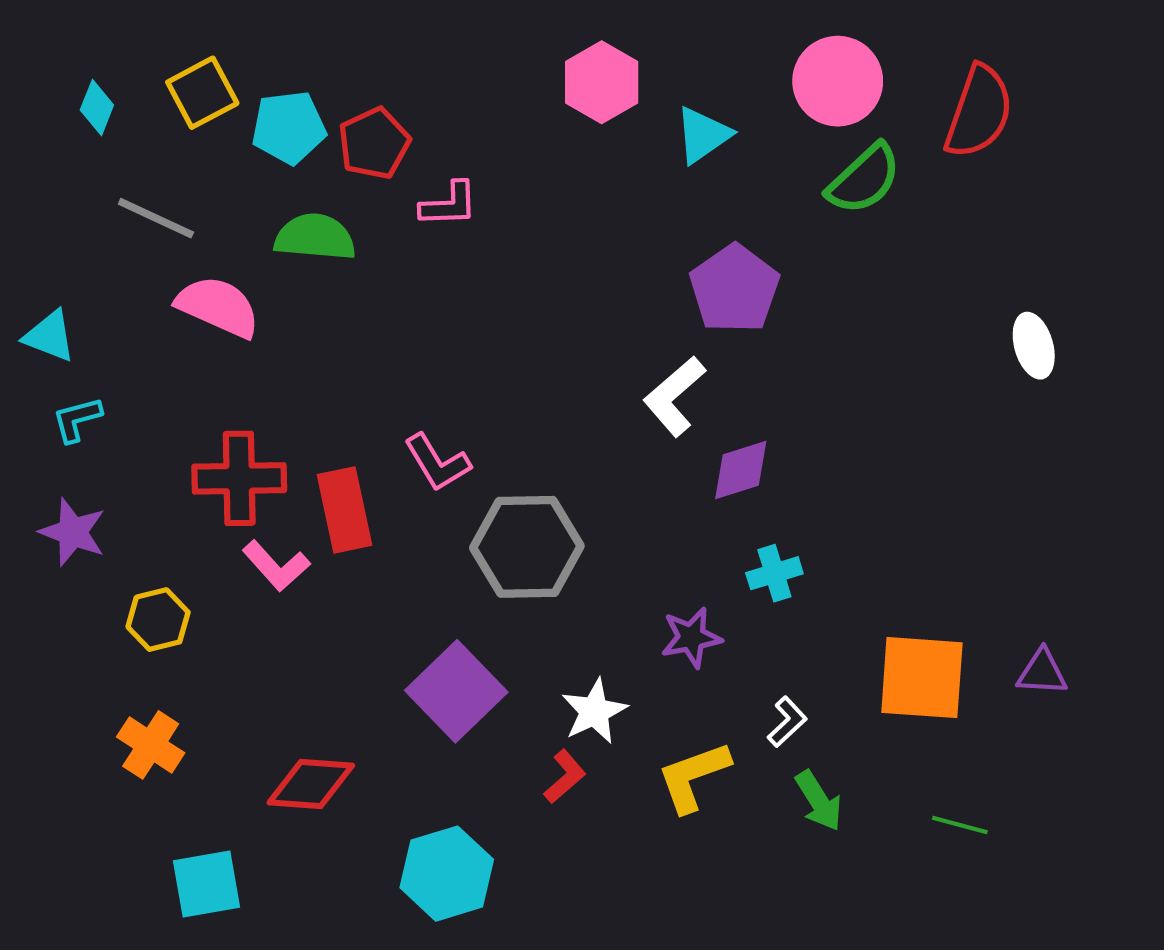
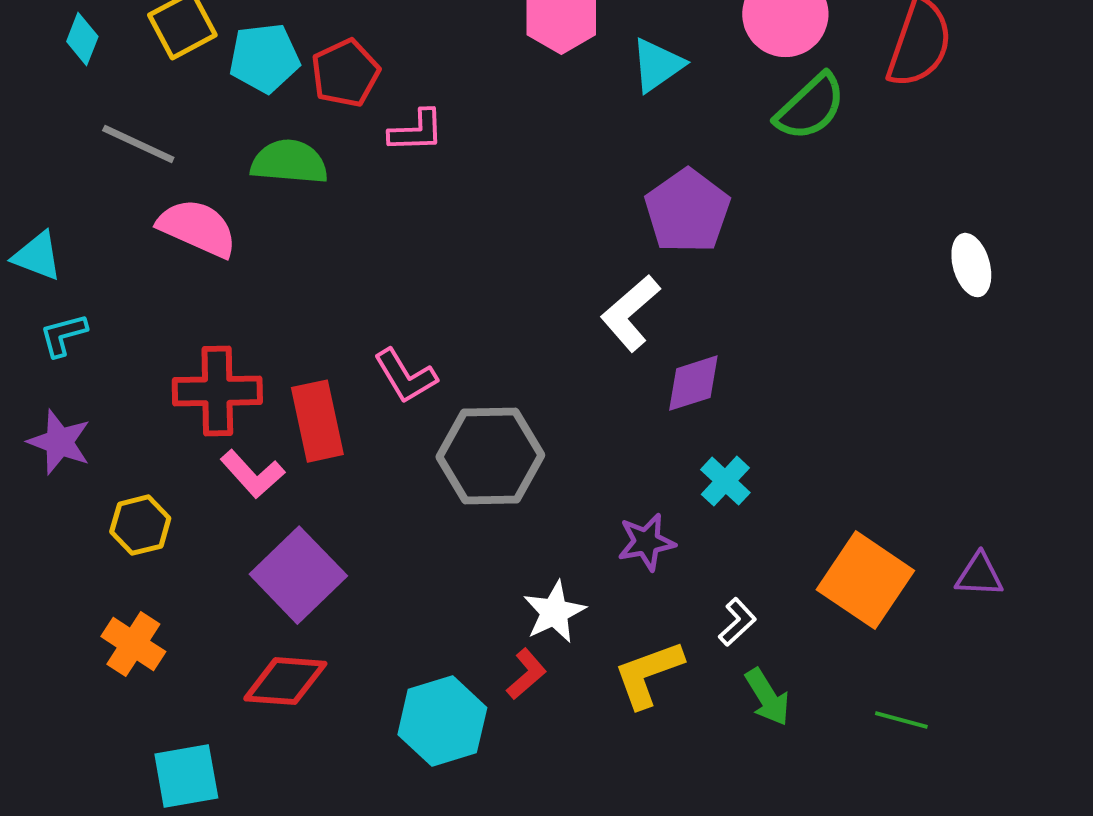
cyan cross: (774, 573) -> (725, 481), turned -30
orange square: (922, 678) -> (865, 580), turned 30
purple square: (456, 691) -> (298, 575), moved
cyan hexagon: (447, 874) -> (442, 721), moved

